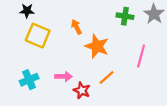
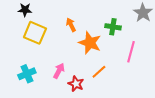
green cross: (125, 16) -> (113, 27), moved
pink arrow: (64, 76) -> (59, 71), turned -63

